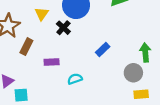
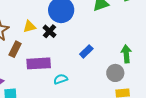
yellow triangle: (42, 14) -> (29, 27), moved, turned 40
purple rectangle: (52, 62) -> (39, 63), size x1.6

